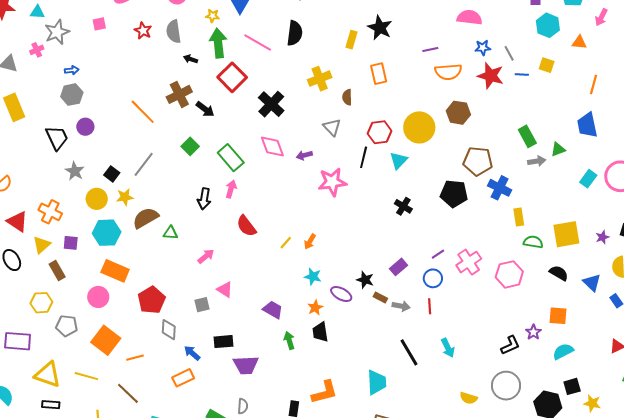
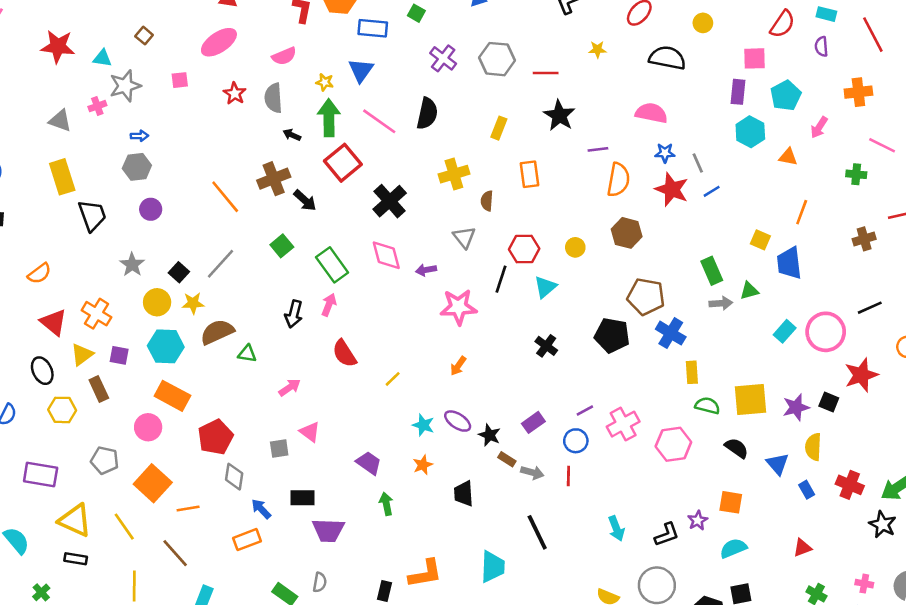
black star: (380, 28) -> (559, 115), moved
yellow square: (547, 65) -> (760, 240), moved
orange semicircle: (448, 72) -> (618, 180), turned -80
blue line: (522, 74) -> (712, 191), turned -40
yellow circle: (419, 127) -> (575, 247), size x0.5
black trapezoid: (57, 138) -> (92, 215), moved
purple star: (602, 237) -> (796, 407), size x1.5
orange arrow: (310, 242) -> (458, 366), moved
purple ellipse: (341, 294) -> (458, 421), moved
yellow hexagon: (41, 303) -> (62, 410), moved
black trapezoid: (320, 332) -> (464, 494), moved
cyan arrow: (448, 348) -> (616, 528), moved
yellow line: (86, 376) -> (124, 527), turned 35

